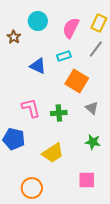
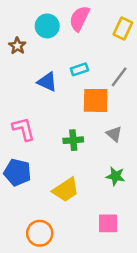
pink semicircle: (71, 28) -> (79, 18), moved
gray line: (96, 49) -> (119, 77), moved
orange square: (77, 81) -> (96, 100), turned -30
pink L-shape: (31, 108) -> (24, 129), moved

